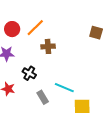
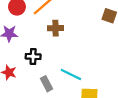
black cross: (29, 73) -> (33, 56), turned -32

